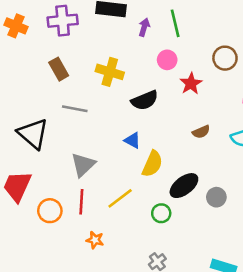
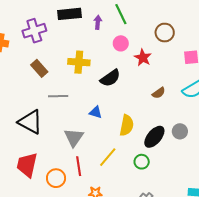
blue triangle: (132, 140) -> (96, 112), moved
gray circle: (216, 197) -> (180, 131), moved

